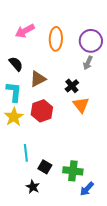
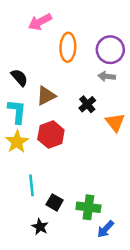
pink arrow: (25, 31) -> (40, 22), moved
gray arrow: (88, 63) -> (107, 76), turned 72
orange triangle: (81, 105) -> (115, 122), moved

